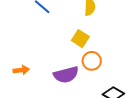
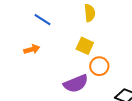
orange arrow: (21, 70) -> (32, 49), moved

